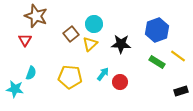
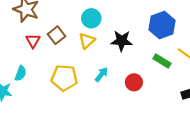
brown square: (71, 34) -> (56, 35), moved
red triangle: (25, 40) -> (33, 41), moved
red circle: (120, 82) -> (134, 82), moved

